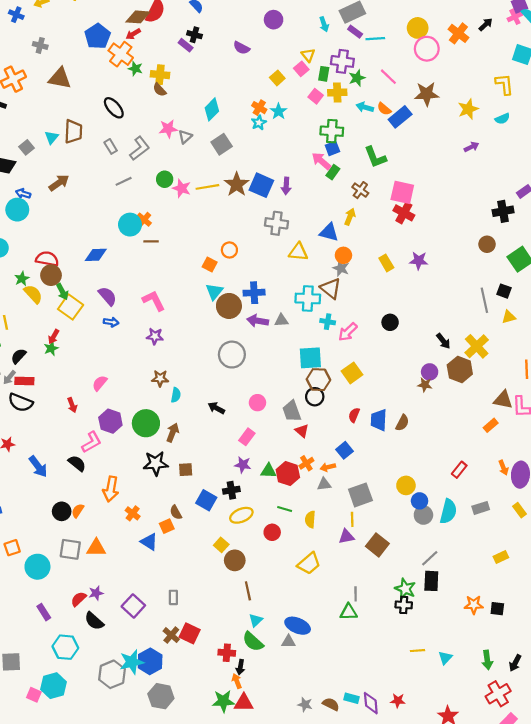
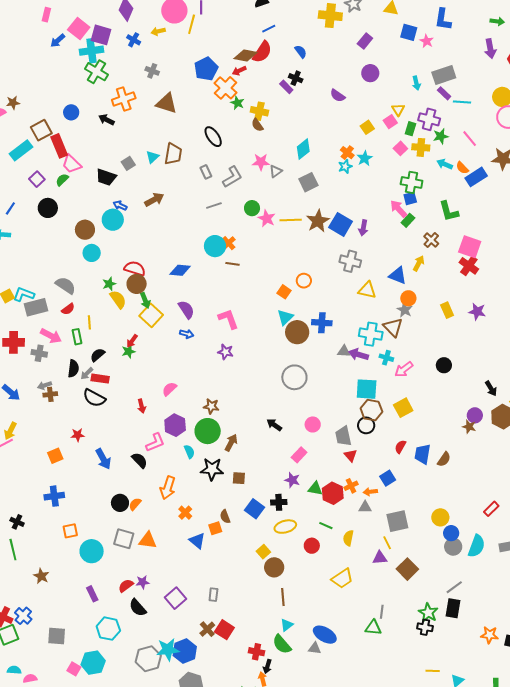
purple arrow: (258, 321) -> (359, 355), moved
brown star: (160, 378) -> (211, 406), moved
cyan semicircle: (176, 395) -> (189, 452), moved, turned -40
yellow line: (352, 519) -> (387, 543), turned -32

